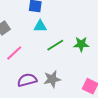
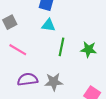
green line: (55, 45) -> (61, 47), turned -54
pink line: (14, 53) -> (18, 50), turned 66

